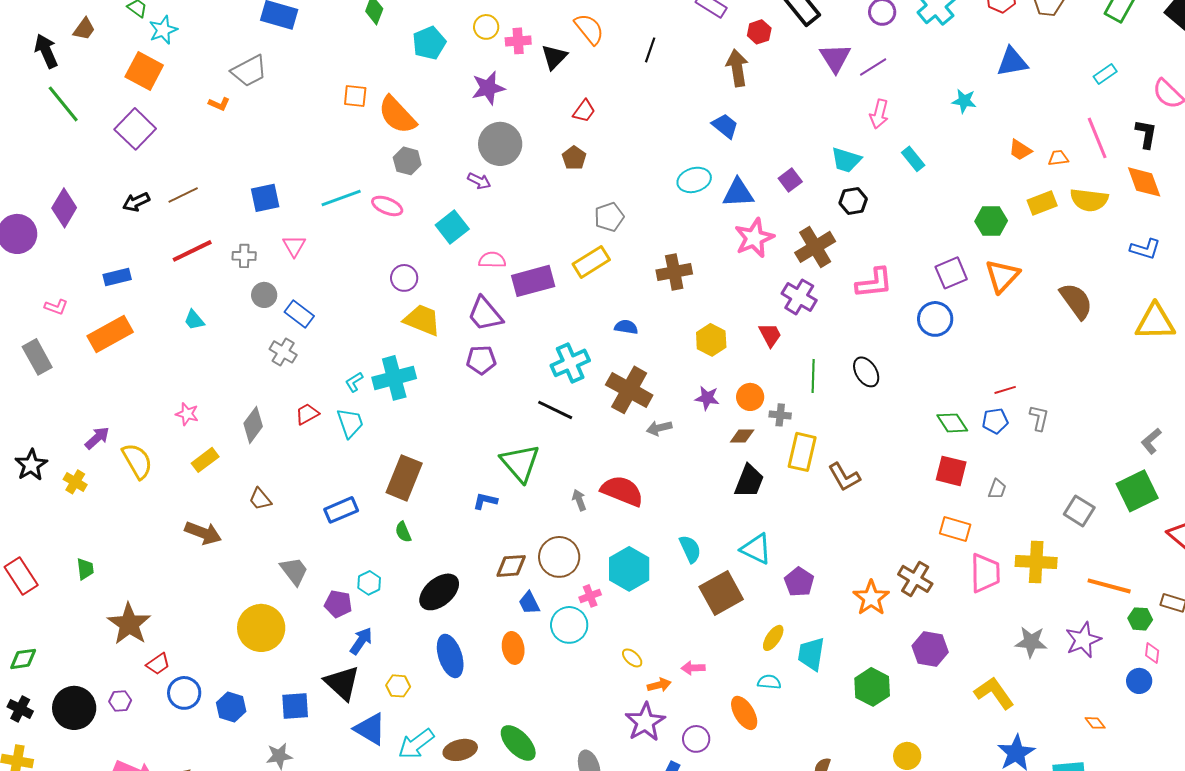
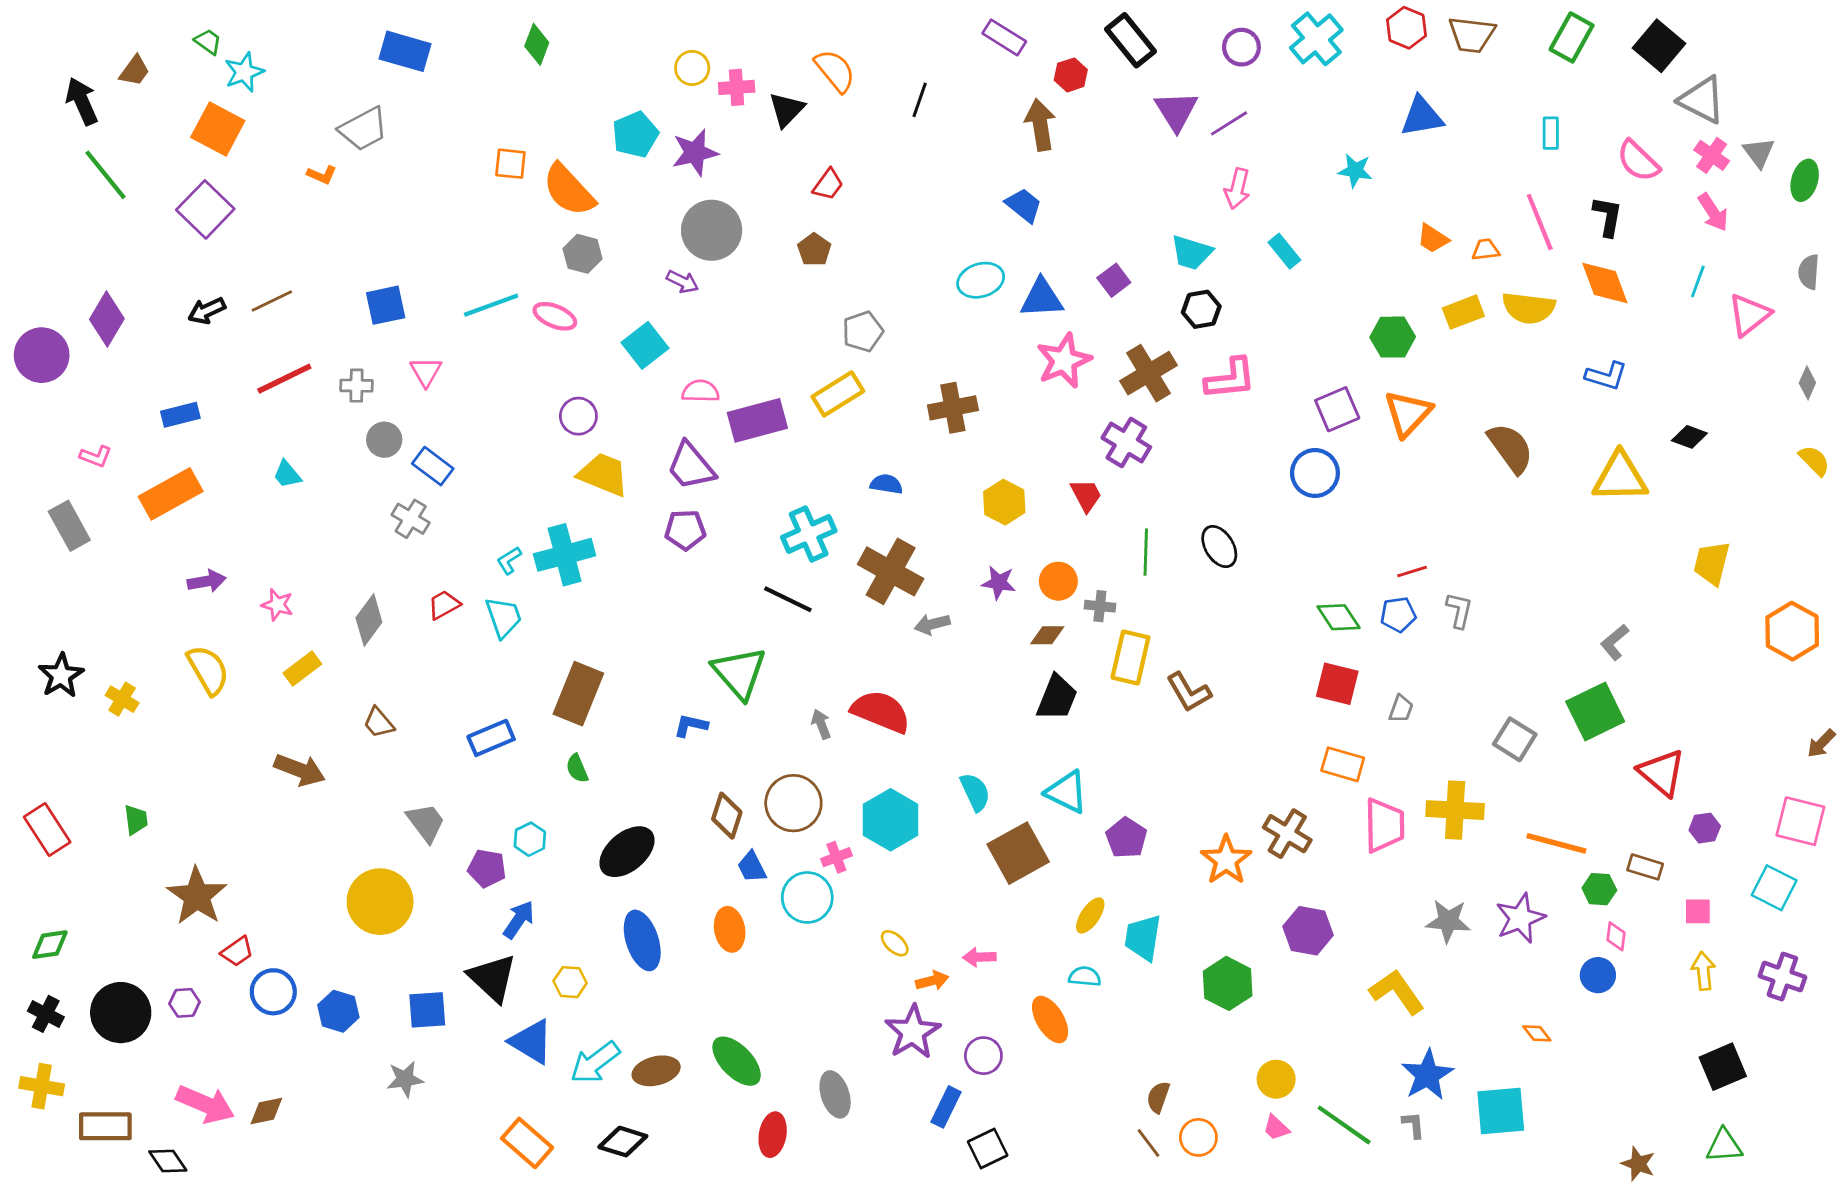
cyan pentagon: (429, 43) -> (635, 135), moved
cyan rectangle: (1105, 74) -> (1551, 133), turned -55
pink L-shape: (874, 283) -> (1230, 379), moved
purple arrow: (97, 438) -> (207, 581), moved, turned 32
brown diamond: (511, 566) -> (727, 816), turned -68

